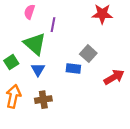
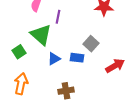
blue triangle: (38, 70) -> (54, 59), moved, turned 32
brown cross: (43, 100) -> (66, 91), moved

